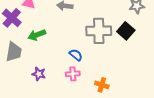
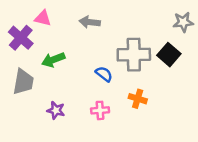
blue semicircle: (76, 55) -> (104, 74), moved
orange cross: (102, 85) -> (138, 99), moved

